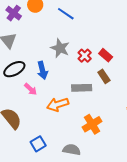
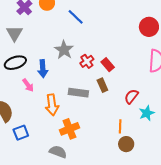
orange arrow: (58, 104) -> (52, 105), turned -90
orange cross: (92, 124) -> (69, 129), moved
blue square: (38, 144) -> (21, 133), moved

